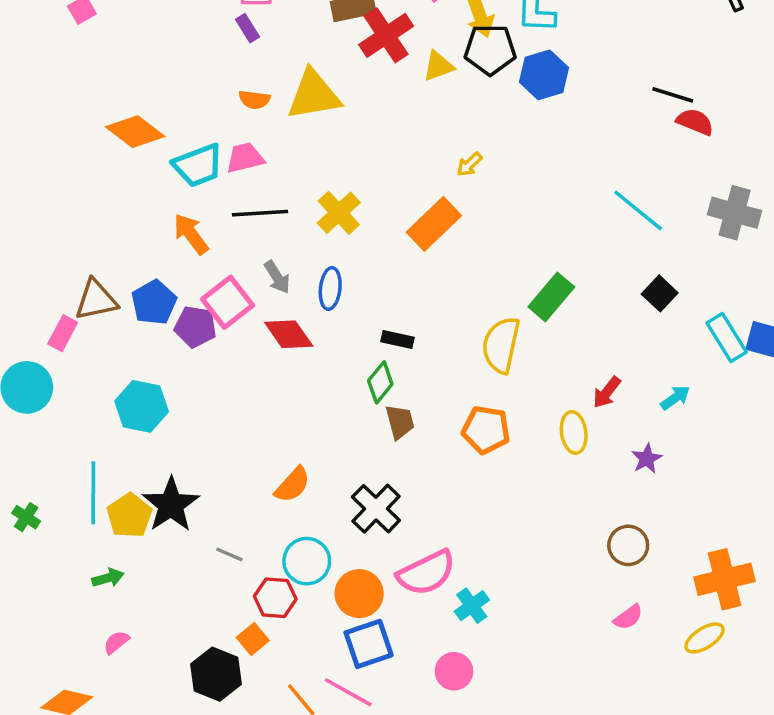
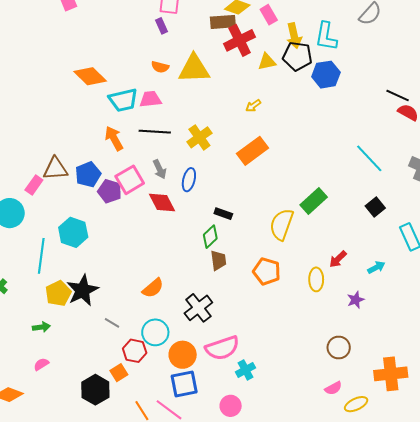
yellow arrow: (469, 164) -> (253, 106), moved
cyan line: (93, 493) -> (41, 256), moved
yellow ellipse: (705, 638) -> (356, 404), moved

